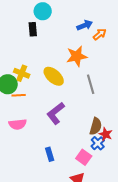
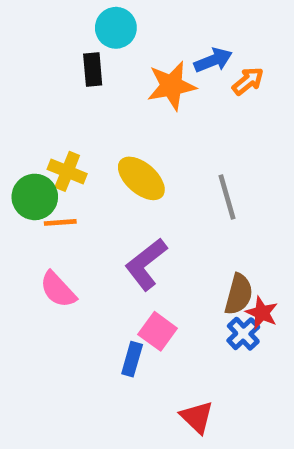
orange star: (77, 56) -> (171, 86), moved
pink semicircle: (18, 124) -> (58, 290), turned 54
blue rectangle: (50, 154) -> (132, 359), turned 32
pink square: (84, 157) -> (158, 331), moved

